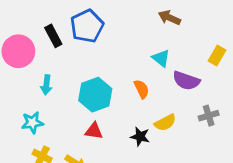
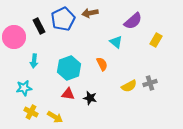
brown arrow: (169, 18) -> (90, 13), moved, turned -35
purple semicircle: (186, 81) -> (133, 21), moved, turned -60
yellow semicircle: (165, 123) -> (129, 86), moved
black star: (140, 137) -> (90, 98), moved

